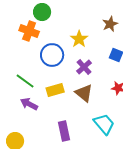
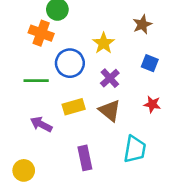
green line: (25, 81) -> (36, 81), moved, turned -36
cyan trapezoid: (104, 124) -> (135, 149), turned 50

